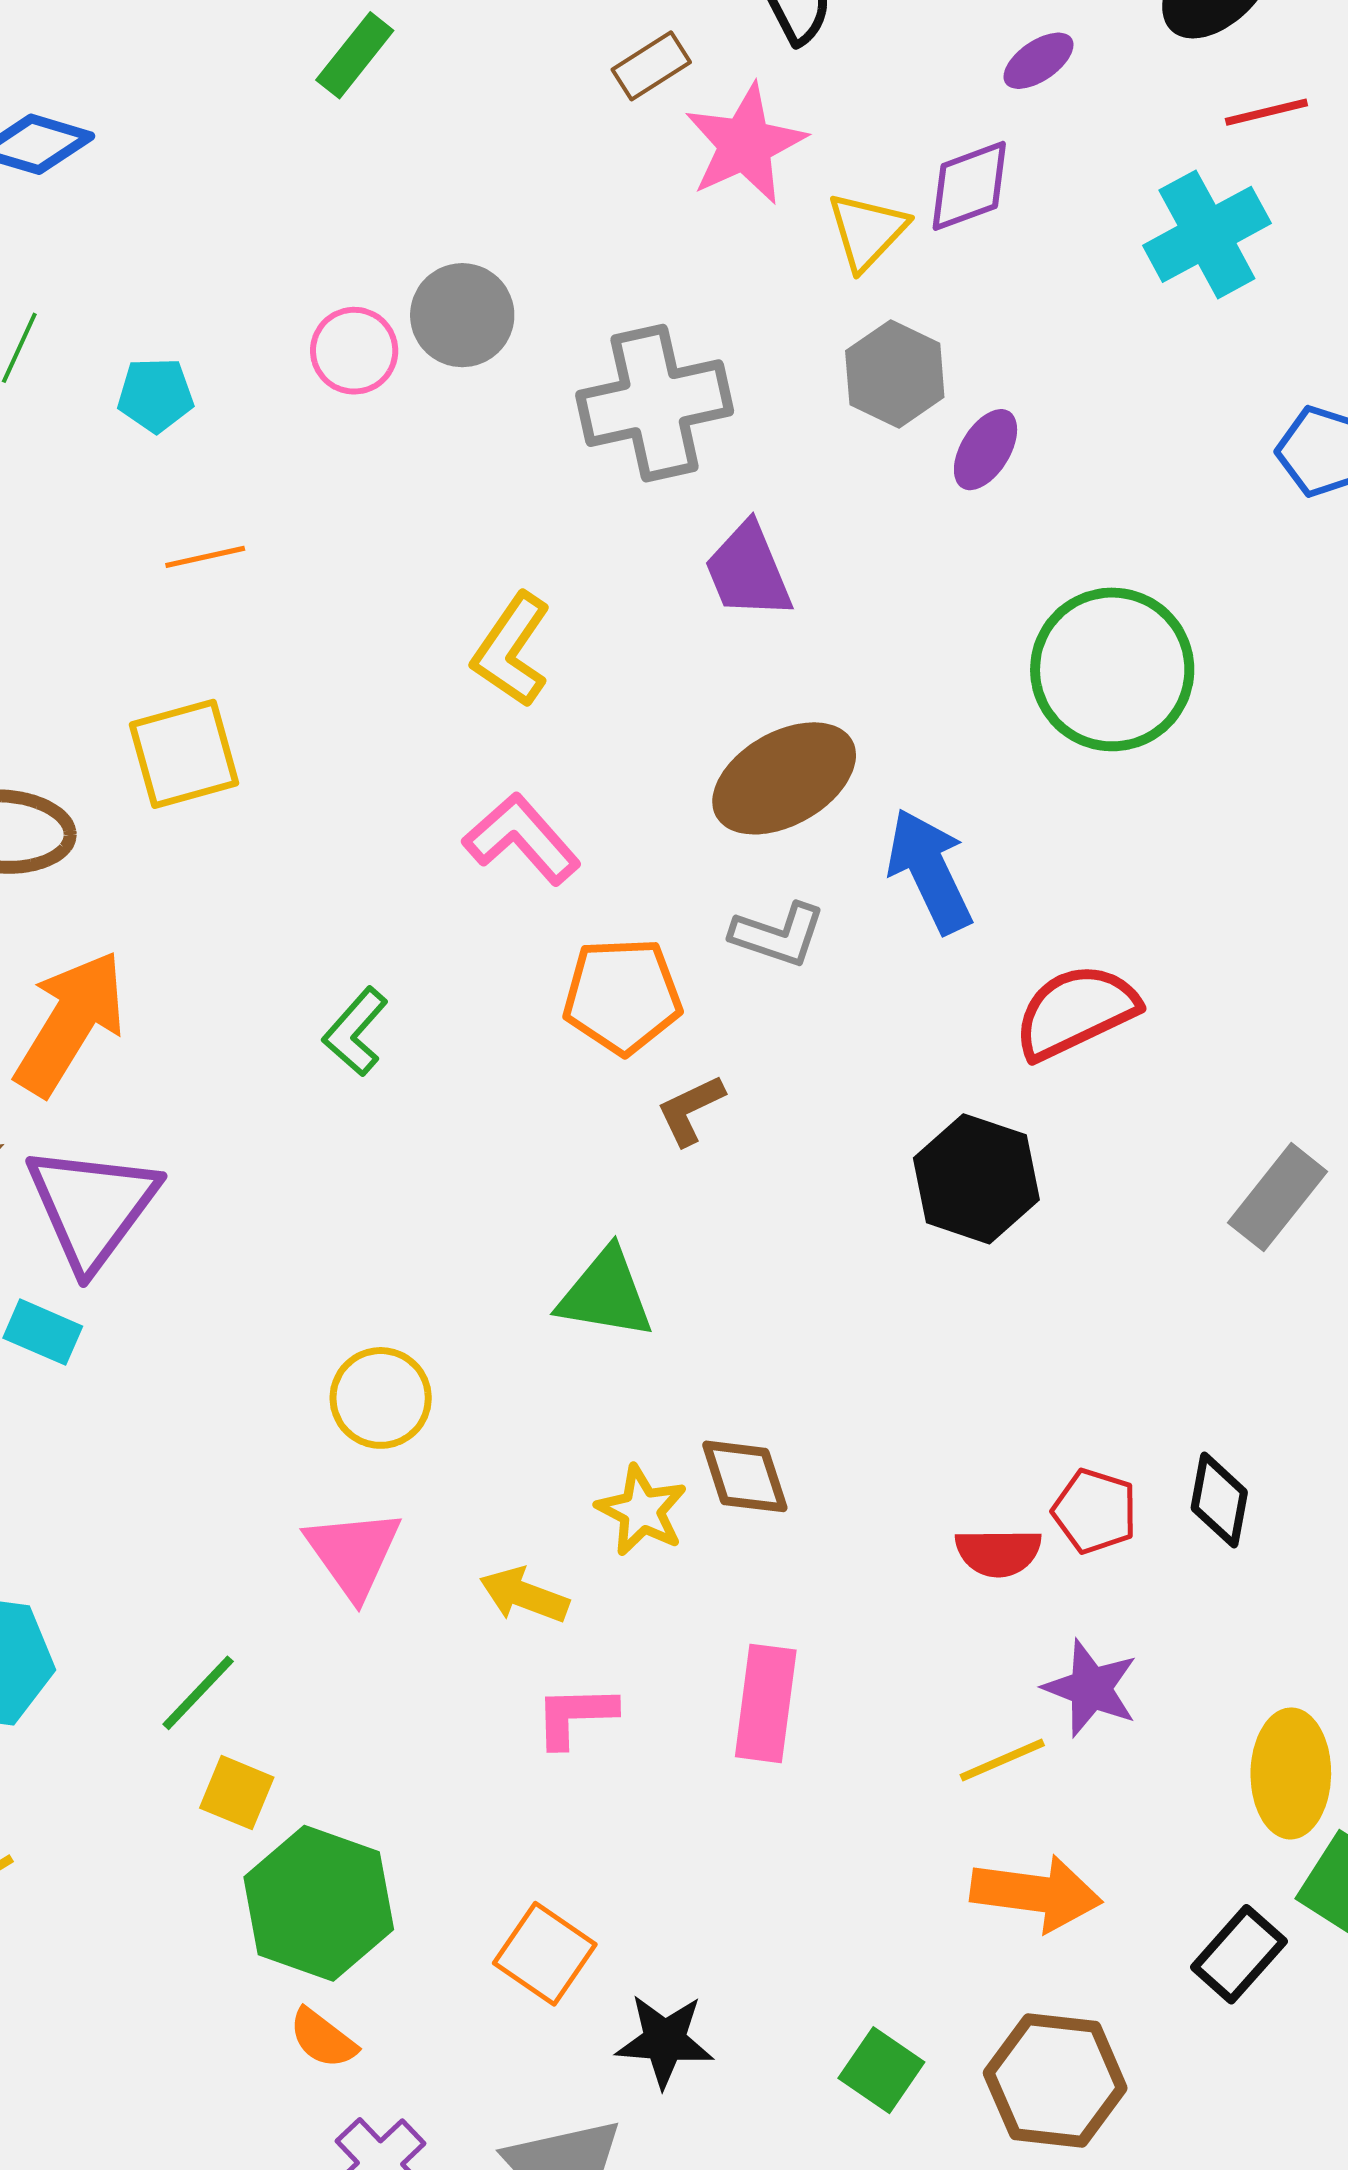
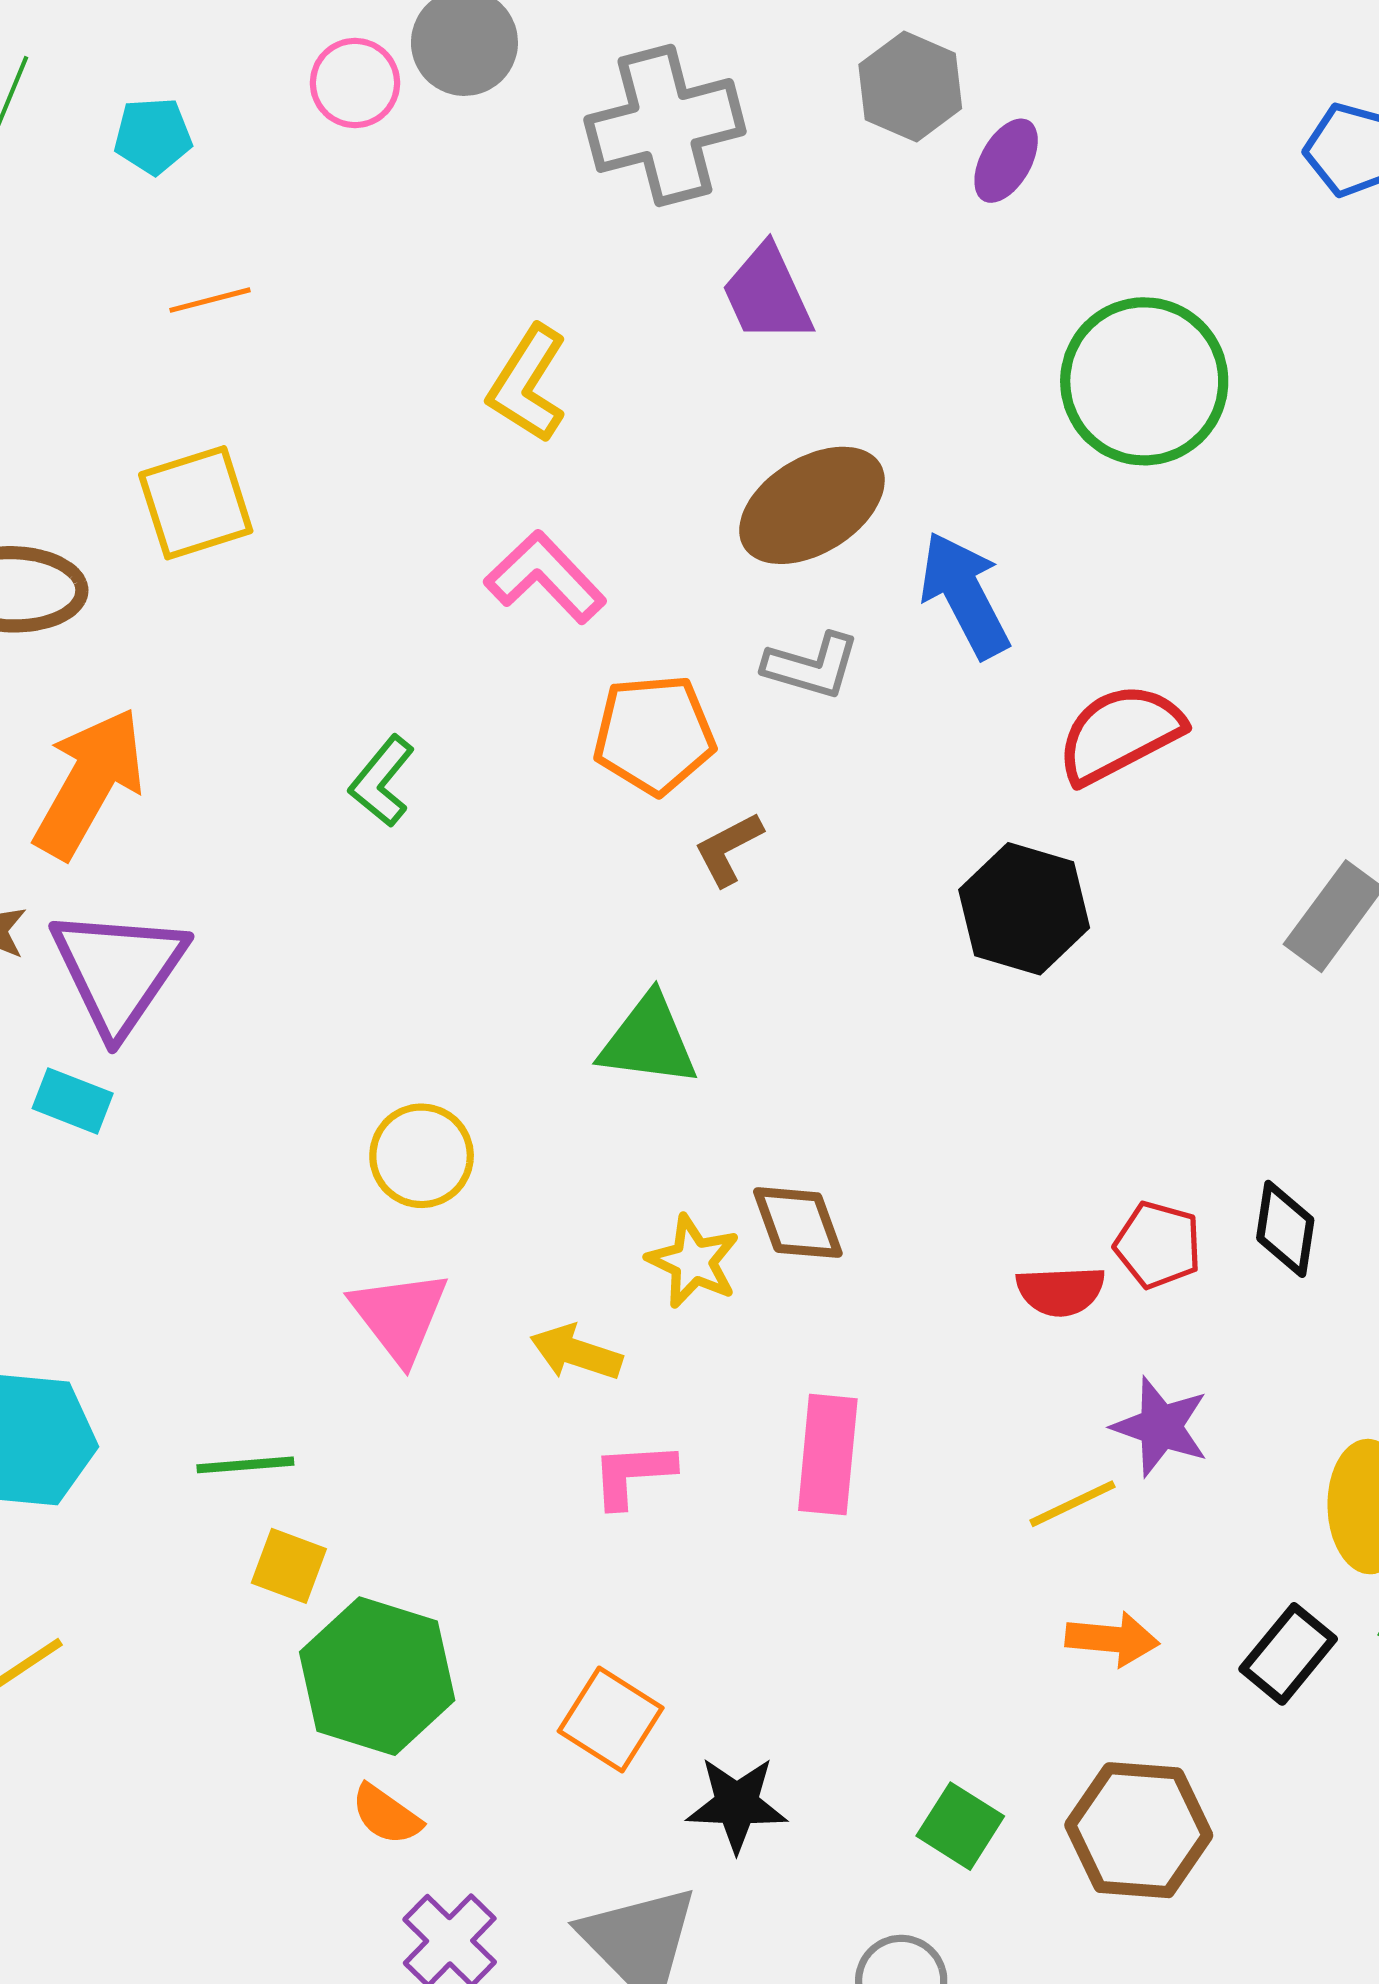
green line: (198, 1693) -> (245, 1465), turned 44
orange arrow: (1036, 1893) -> (1112, 1639), size x0.7
black rectangle: (1239, 1954) -> (1288, 1654), moved

